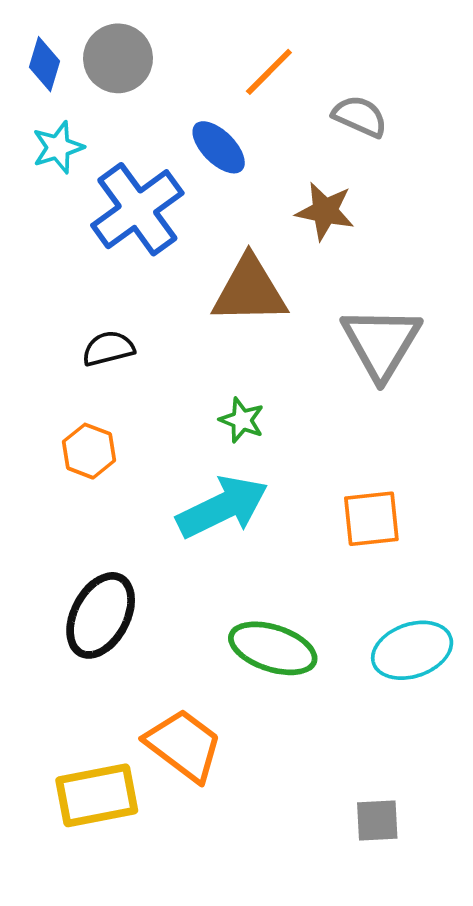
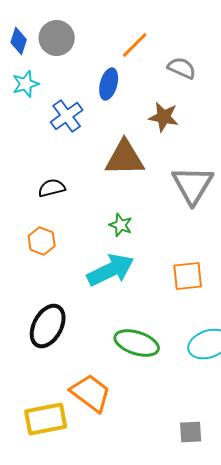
blue ellipse: (219, 147) -> (109, 84), turned 60
blue cross: (137, 209) -> (67, 116), size x0.7

